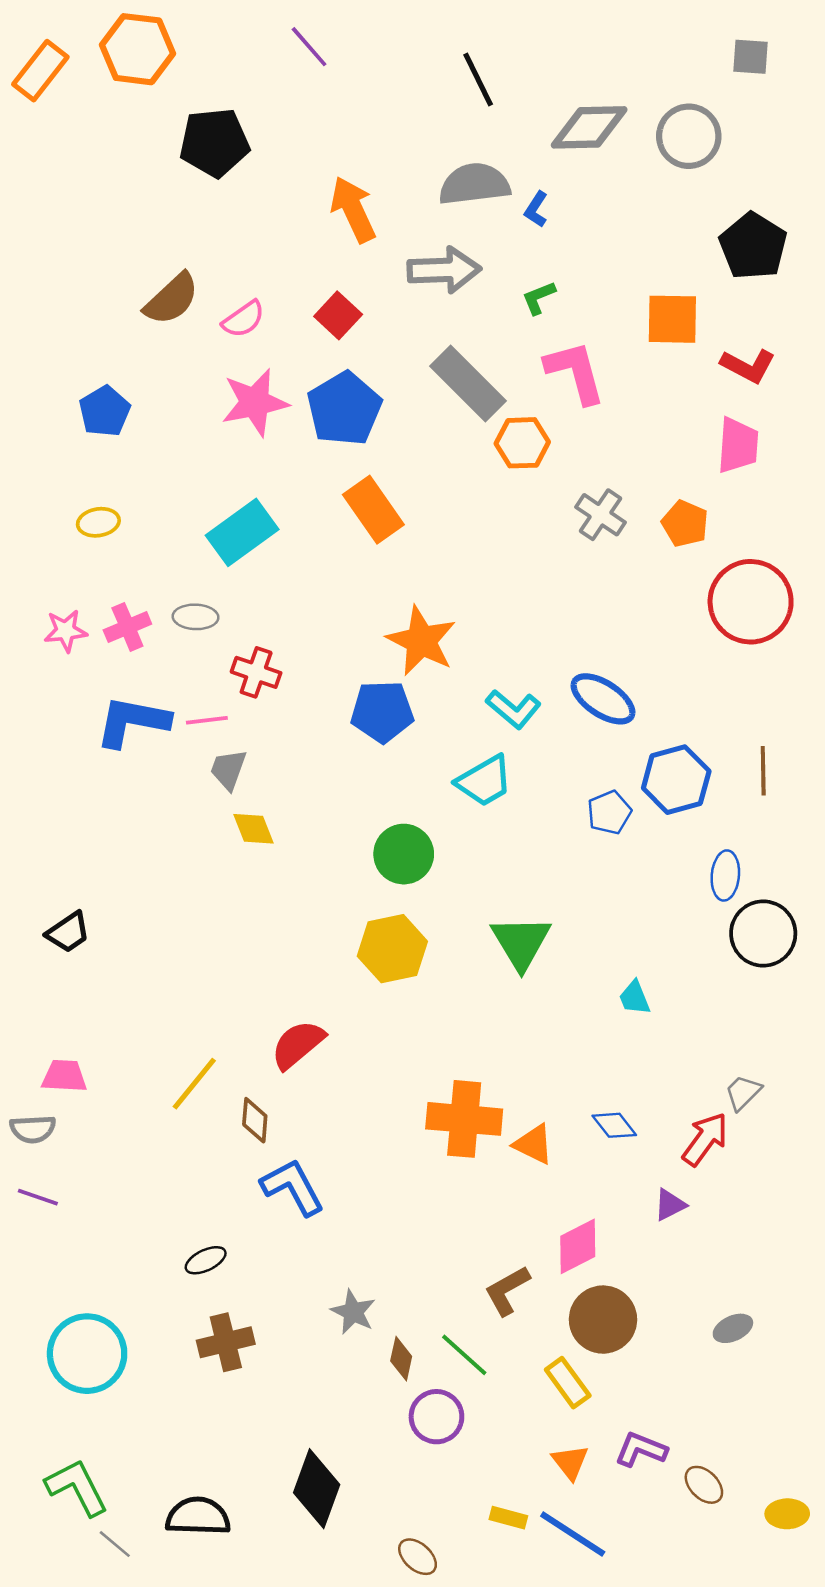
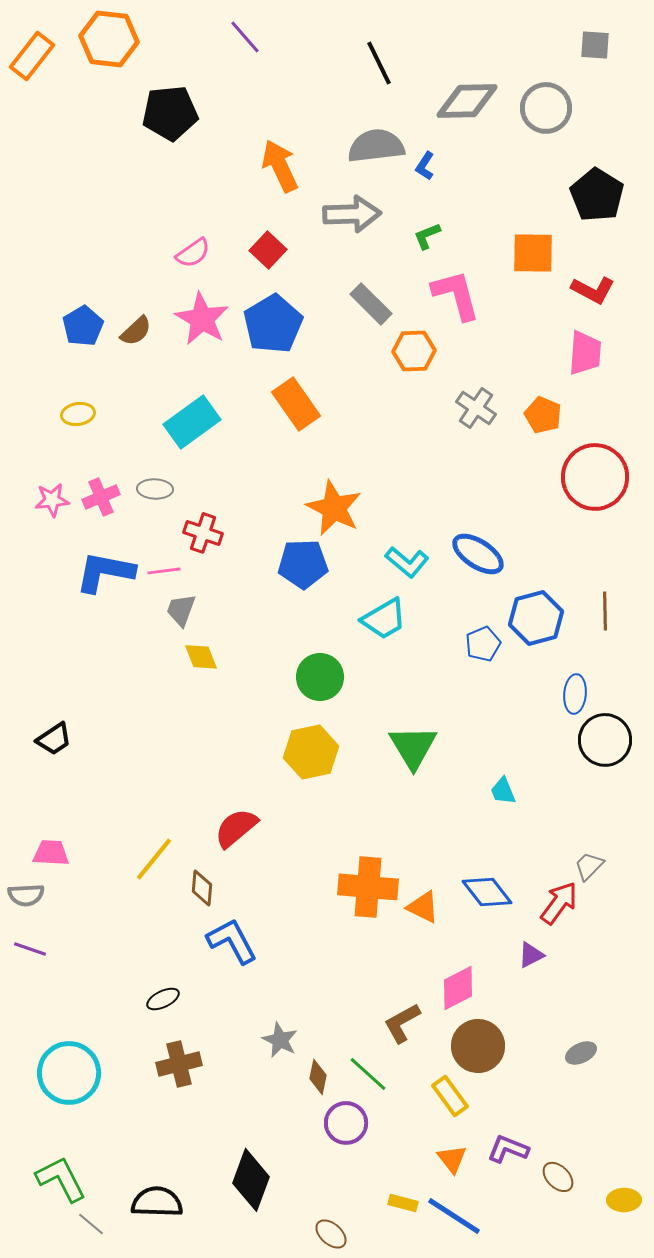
brown semicircle: (172, 299) -> (136, 331), moved, size x0.7
gray rectangle: (468, 383) -> (371, 304), size x0.7
pink star: (255, 402) -> (202, 319), turned -30
blue diamond: (614, 1125) -> (487, 892), size x1.4

